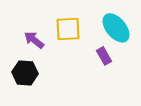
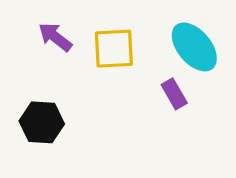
purple arrow: (34, 40) -> (55, 37), moved

